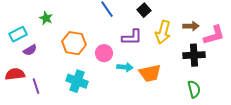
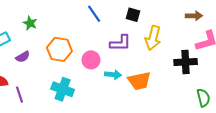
black square: (144, 10) -> (133, 15), turned -32
brown arrow: (191, 26) -> (194, 16), moved
purple semicircle: (30, 50) -> (23, 57), moved
green semicircle: (194, 89) -> (203, 98), moved

